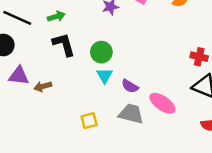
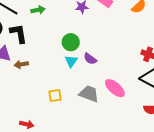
black L-shape: (64, 44) -> (18, 33), moved
purple semicircle: (130, 86) -> (90, 59), moved

